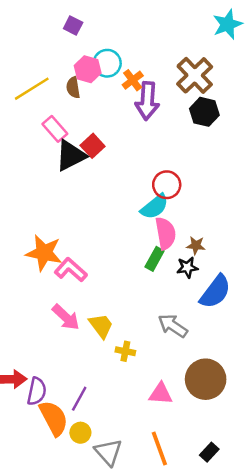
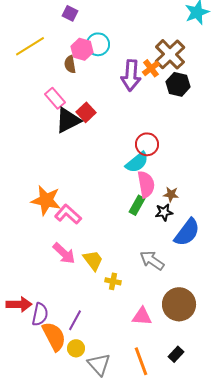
orange cross: (133, 80) -> (151, 68), moved
yellow line: (32, 89) -> (30, 46), moved
black rectangle: (209, 452) -> (176, 354), moved

